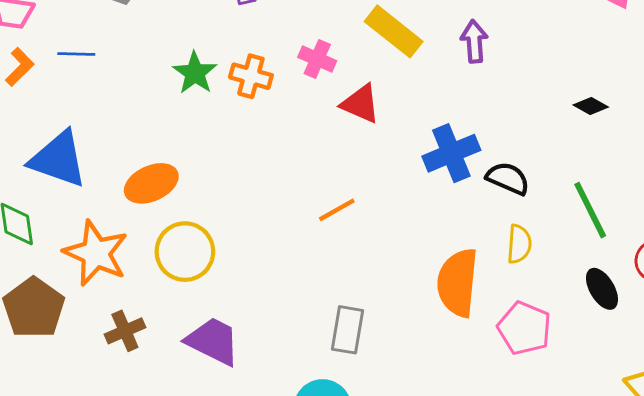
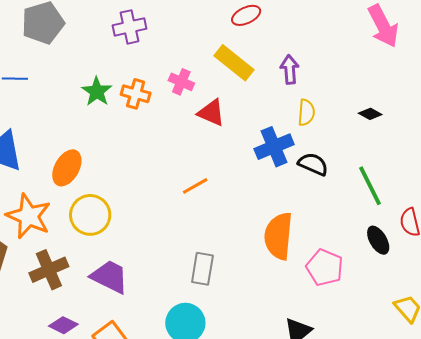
orange ellipse: (151, 183) -> (67, 168), turned -36
yellow semicircle: (519, 244) -> (306, 112), moved
brown cross: (125, 331) -> (49, 270), size x1.4

